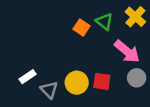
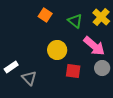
orange square: (81, 28) -> (45, 15), moved
yellow circle: (77, 83) -> (57, 50), moved

